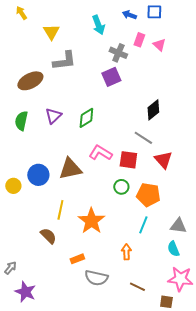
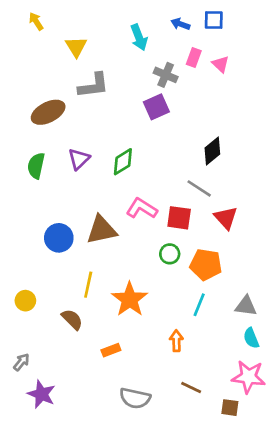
yellow circle: (13, 186) -> (25, 301), moved
cyan semicircle: (173, 249) -> (251, 338), moved
gray semicircle: (96, 278) -> (135, 398), moved

